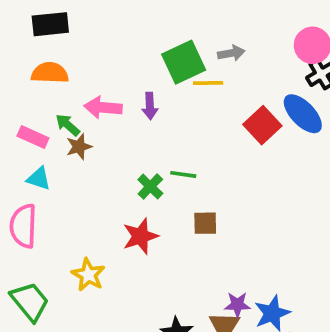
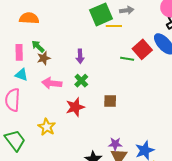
purple arrow: (150, 106) -> (80, 56), moved
pink arrow: (103, 107) -> (52, 83), moved
pink rectangle: (33, 137) -> (19, 52), turned 63
green line: (183, 174) -> (127, 59), moved
purple star: (237, 305) -> (115, 144), moved

